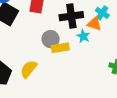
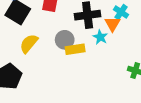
orange triangle: (94, 24) -> (112, 24), turned 42
yellow semicircle: (29, 69) -> (29, 44), moved

